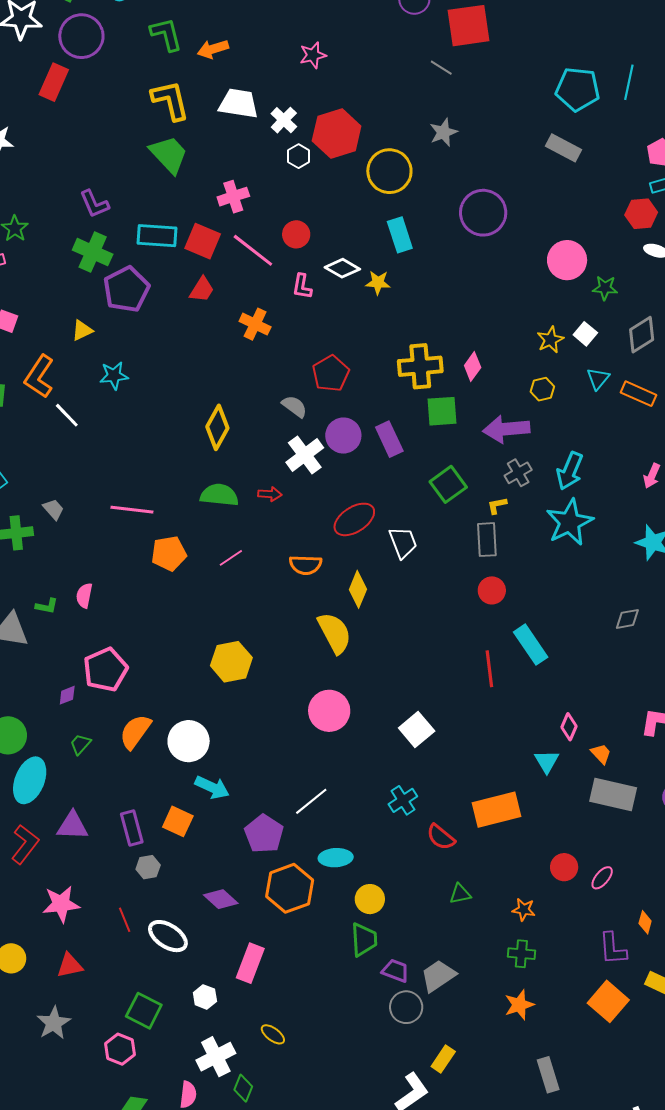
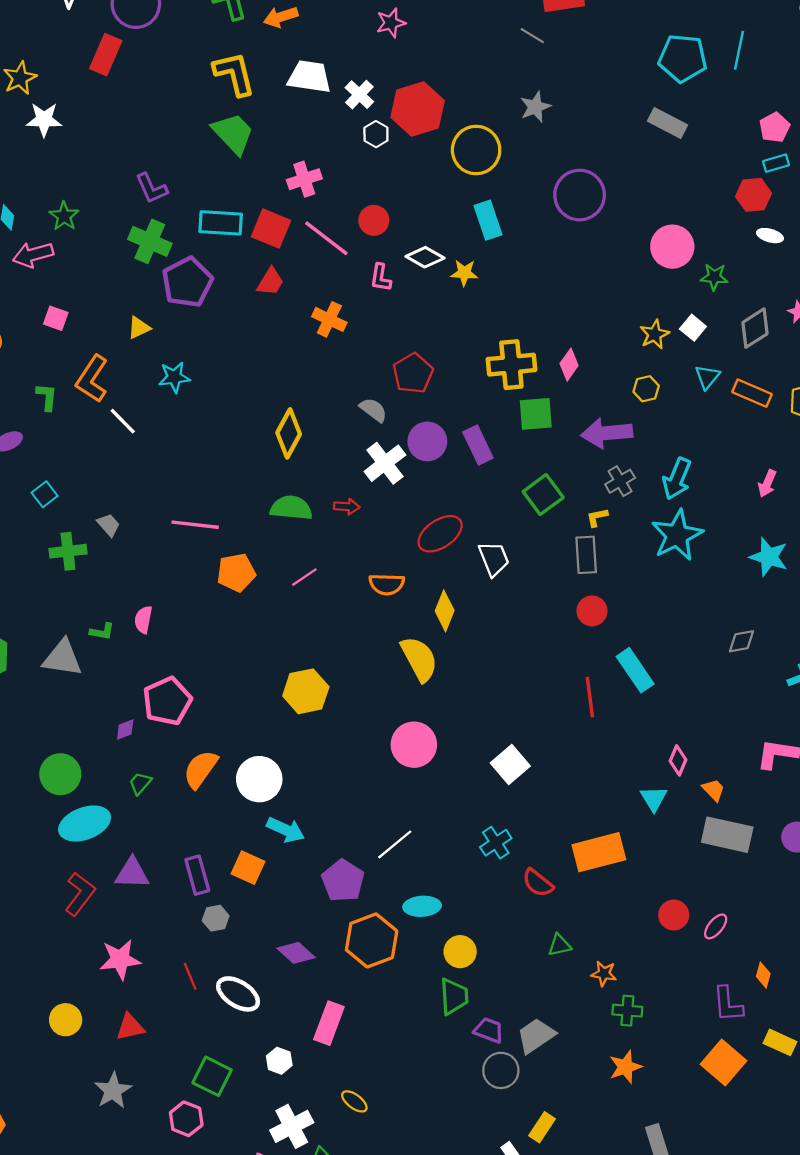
cyan ellipse: (30, 780) -> (85, 824), turned 48
orange star: (524, 910) -> (604, 974), moved

